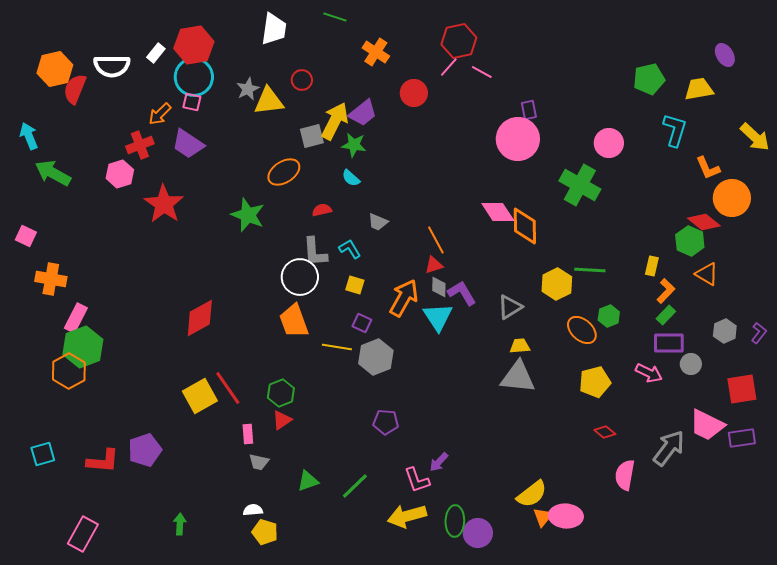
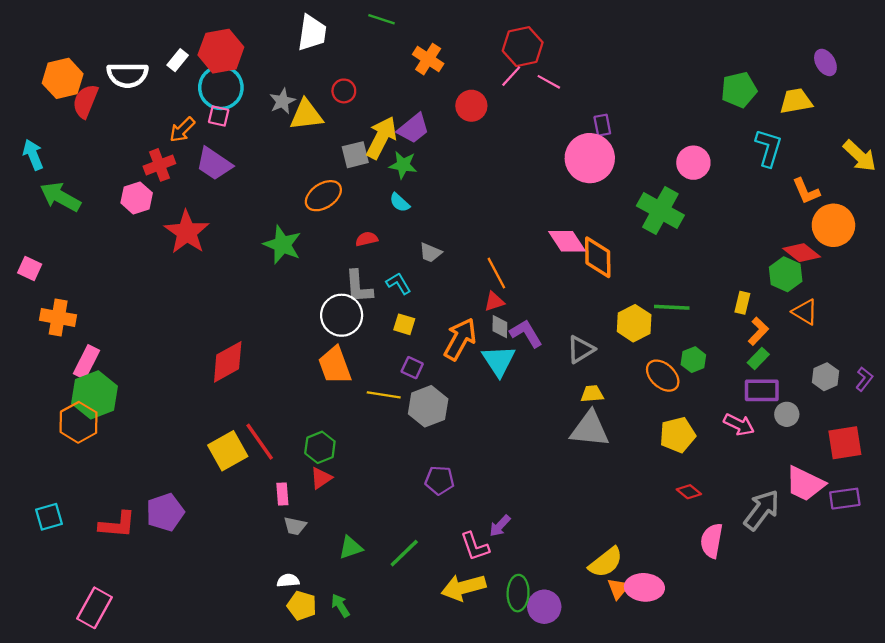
green arrow: (180, 524) -> (340, 606), moved, turned -35

